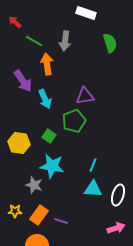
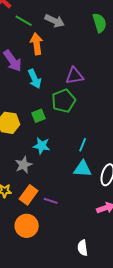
gray arrow: (65, 41) -> (55, 21), turned -72
green square: (49, 136) -> (39, 116), turned 32
cyan star: (52, 166) -> (42, 146), size x0.7
gray star: (34, 185) -> (24, 165), turned 30

